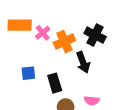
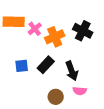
black arrow: (83, 62) -> (72, 71), moved
black rectangle: (55, 83) -> (46, 65), moved, turned 60

